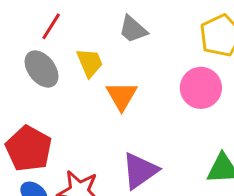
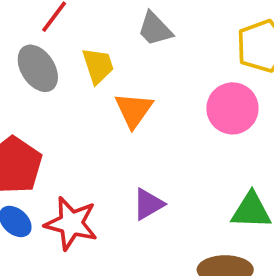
purple triangle: (140, 171) -> (148, 204), size x0.7

